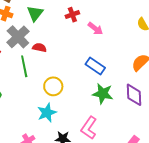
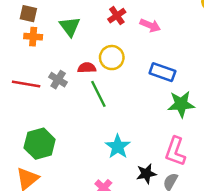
gray cross: (18, 37) -> (58, 80), moved, size x0.6
green line: (24, 66) -> (98, 94), moved
yellow circle: (53, 86) -> (112, 58), moved

